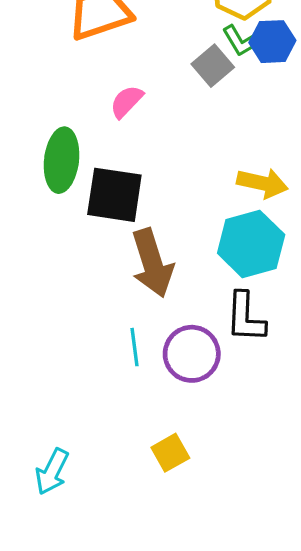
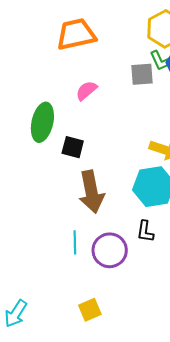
gray square: (213, 66) -> (142, 74), turned 30
black square: (114, 195) -> (73, 147), size x0.6
black L-shape: (245, 317) -> (145, 231), size x0.7

